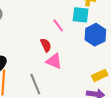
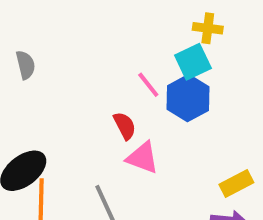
cyan square: (81, 15) -> (193, 62), turned -30
blue hexagon: (95, 35) -> (188, 98), moved

